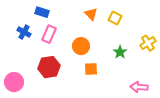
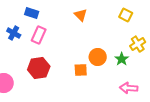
yellow square: (115, 18) -> (126, 15), moved
orange circle: (81, 46) -> (98, 57), moved
green star: (120, 52) -> (122, 59), moved

